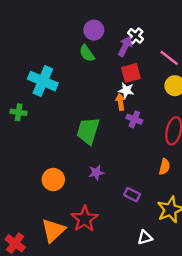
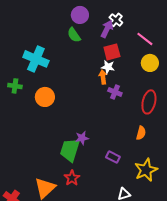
green trapezoid: (88, 131) -> (70, 150), moved
orange circle: (53, 180) -> (45, 97), moved
red star: (85, 219) -> (72, 178), size x0.7

